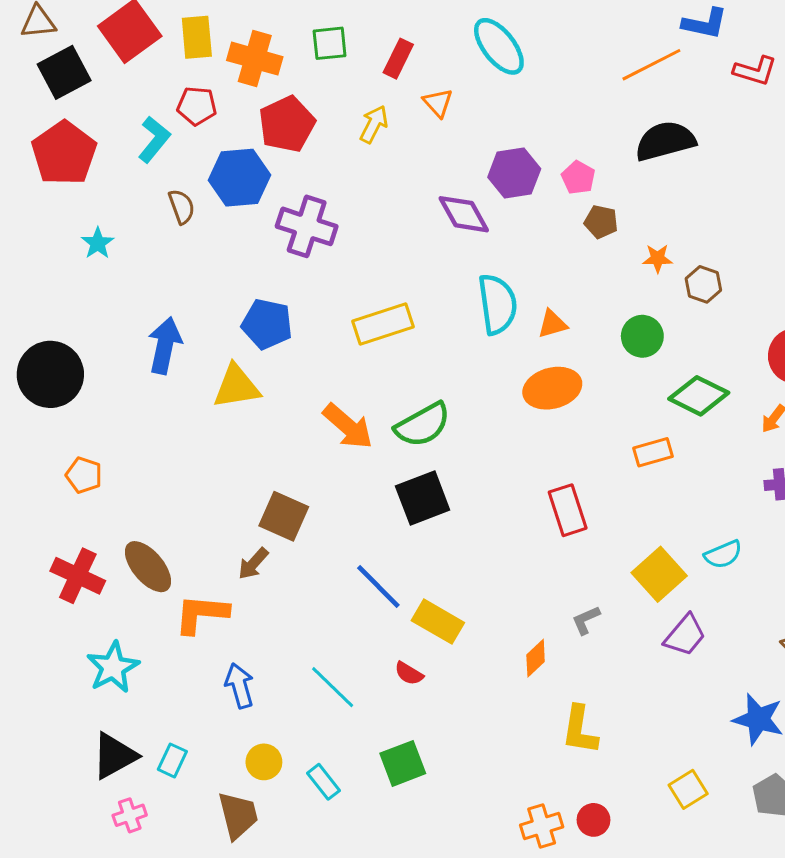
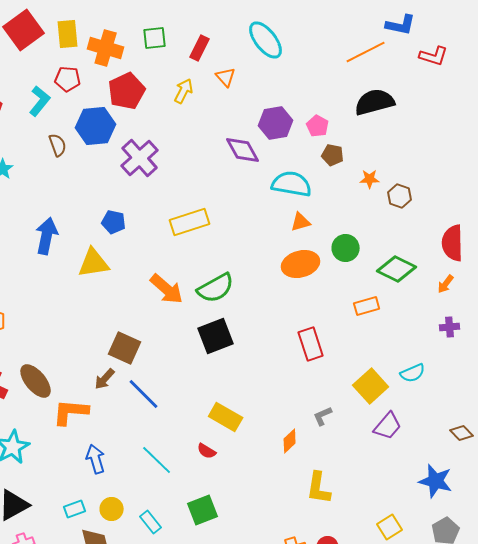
purple cross: (307, 226) -> (140, 158), turned 30
cyan semicircle: (497, 304) -> (292, 184), moved, turned -72
blue pentagon: (267, 324) -> (114, 222), size x0.7
green circle: (642, 336) -> (346, 248), moved
blue line: (378, 586) -> (144, 394), moved
cyan rectangle: (172, 760) -> (75, 509), moved, turned 45

